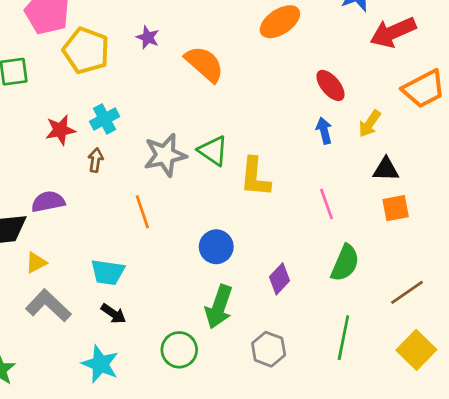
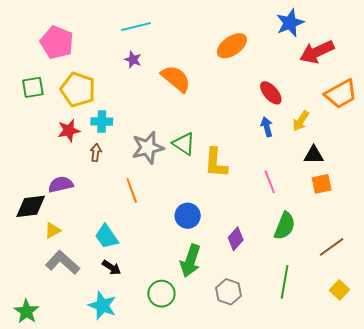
yellow pentagon: (86, 51) -> (78, 89), moved
cyan cross: (105, 119) -> (102, 122), turned 30
cyan trapezoid: (108, 272) -> (107, 237), turned 48
yellow square: (416, 350) -> (339, 290), size x0.7

